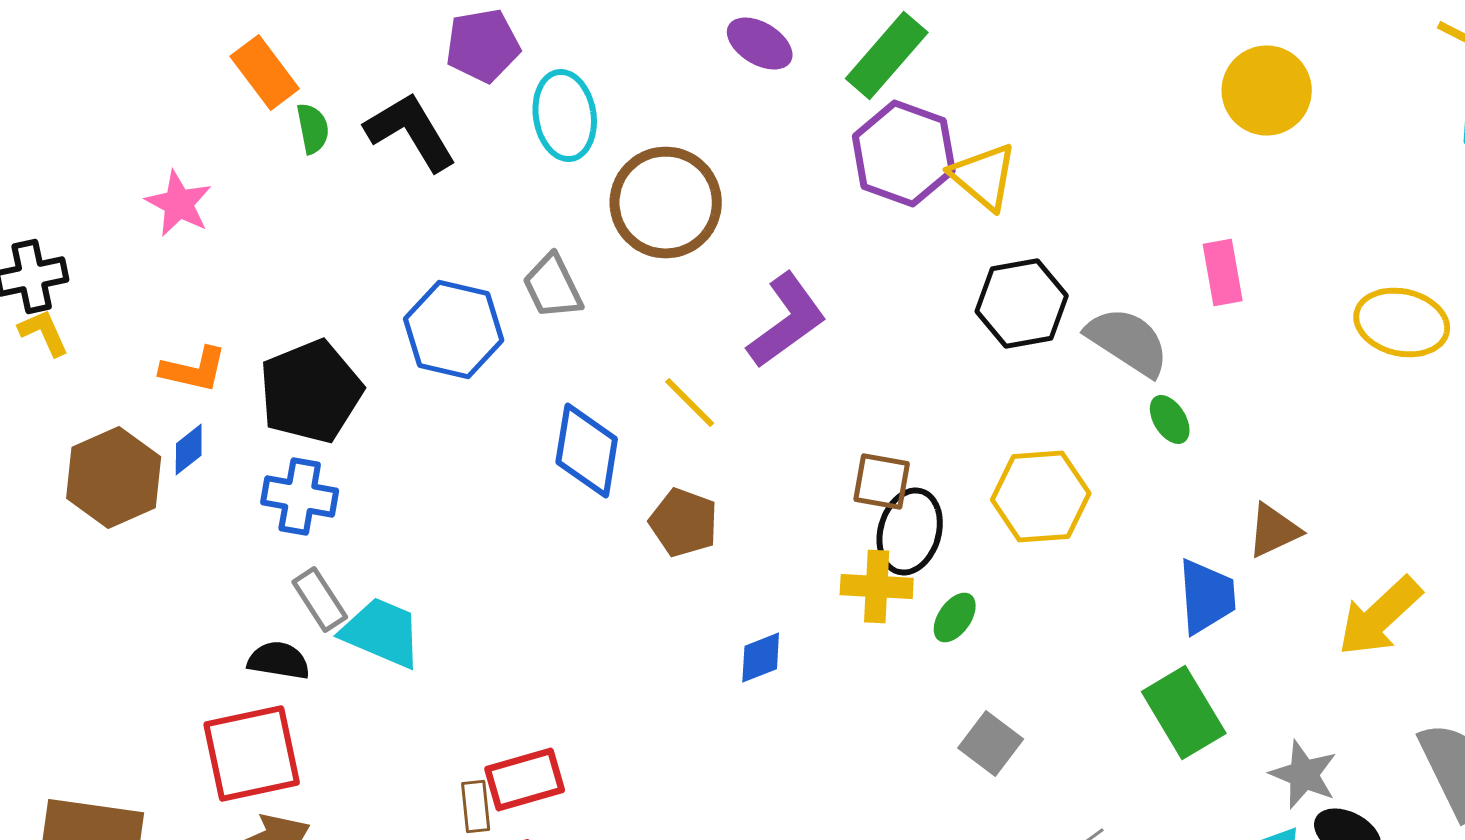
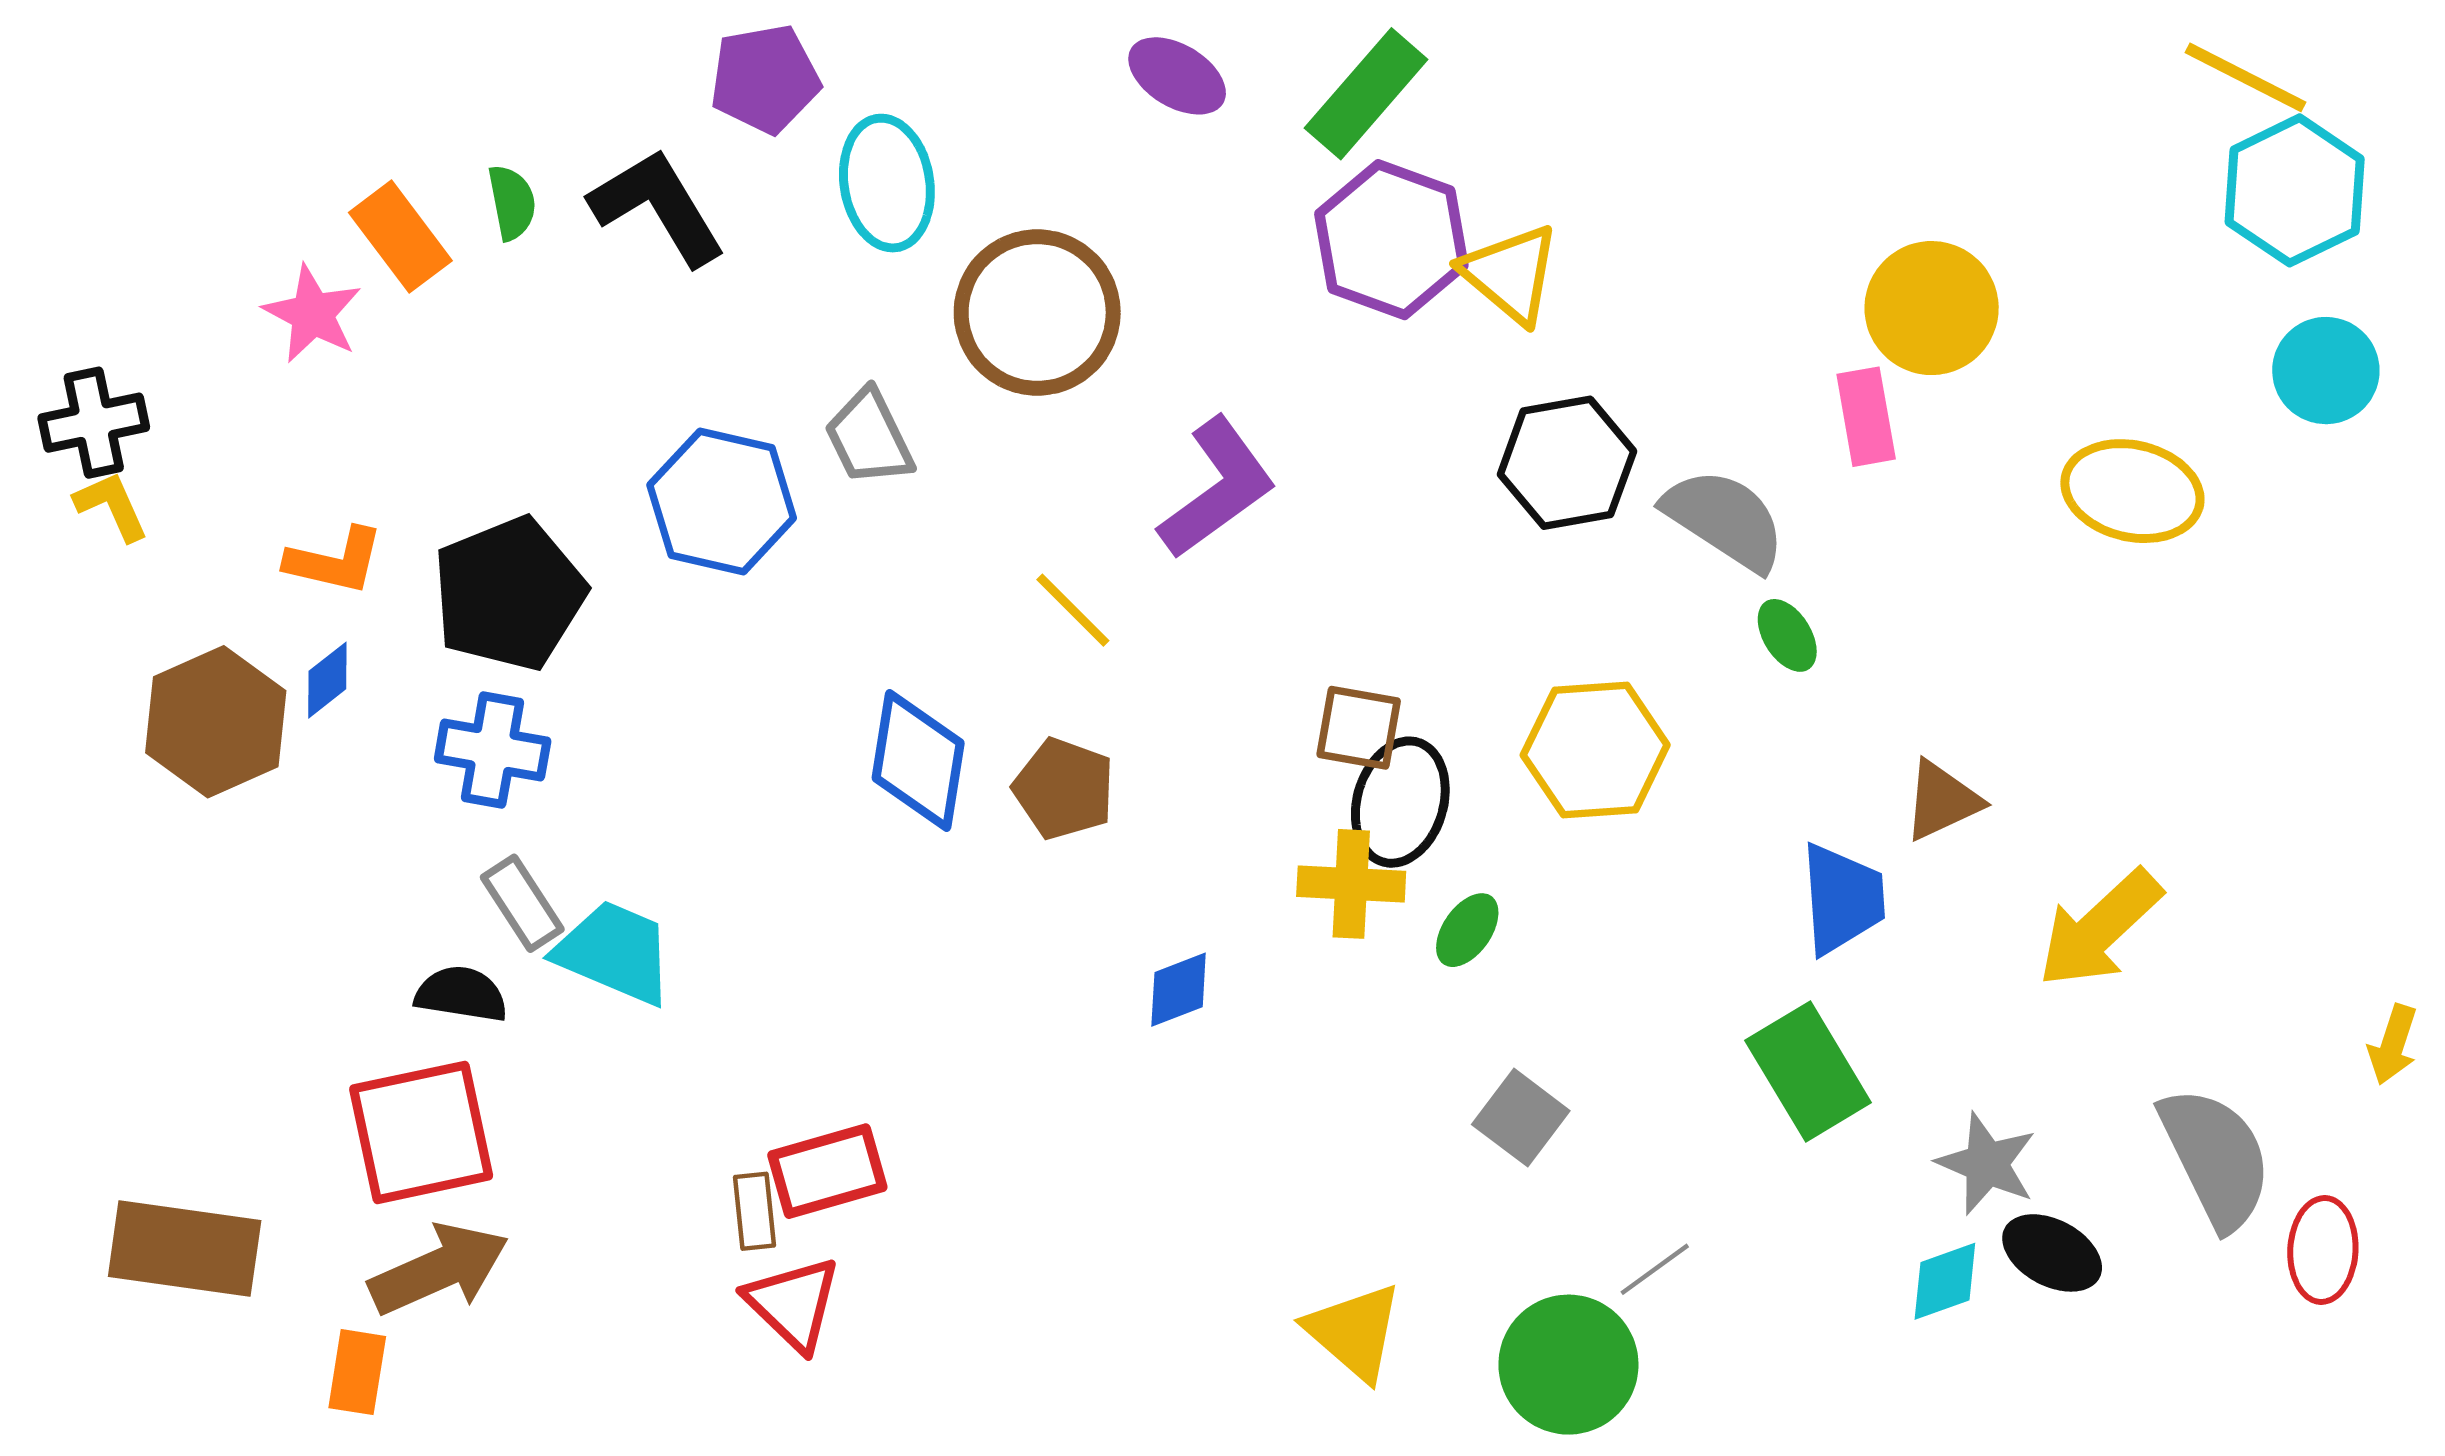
orange rectangle: (265, 72) -> (400, 237), moved
yellow circle: (1267, 90) -> (1932, 308), moved
blue diamond: (587, 450) -> (918, 760), moved

